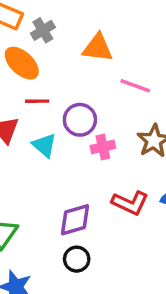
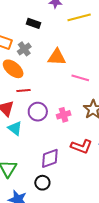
purple circle: (80, 120) -> (38, 112), moved
cyan triangle: (44, 145) -> (15, 128), moved
black circle: (77, 259) -> (42, 183), moved

